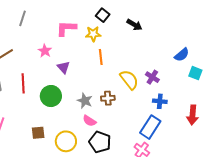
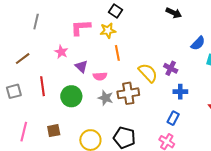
black arrow: (134, 25) -> (174, 13), moved
brown cross: (108, 98) -> (128, 93), size x1.5
pink semicircle: (89, 121) -> (100, 76), moved, turned -32
blue rectangle: (150, 127) -> (173, 118), size x0.6
brown square: (38, 133) -> (54, 131), moved

